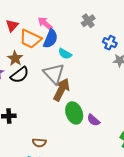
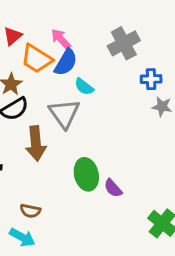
gray cross: (88, 21) -> (124, 43), size x1.5
blue cross: (110, 43) -> (151, 79), turned -32
brown arrow: (61, 90) -> (36, 143), moved, turned 140

